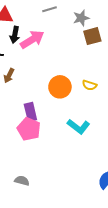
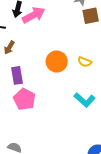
purple rectangle: (30, 112) -> (17, 75), moved
cyan L-shape: (78, 127) -> (85, 100), moved

